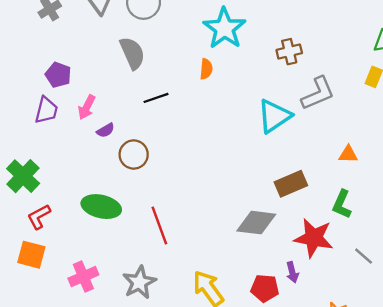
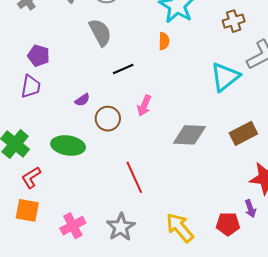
pink arrow: (87, 107) -> (144, 106), moved
green ellipse: (101, 207) -> (68, 145), moved
gray diamond: (256, 223) -> (189, 135), moved

